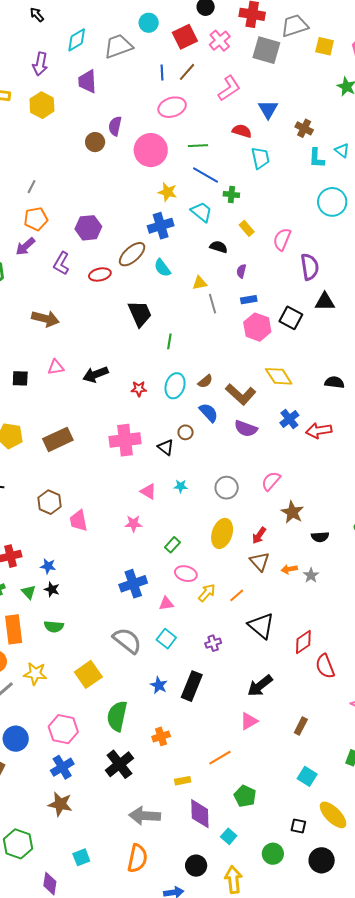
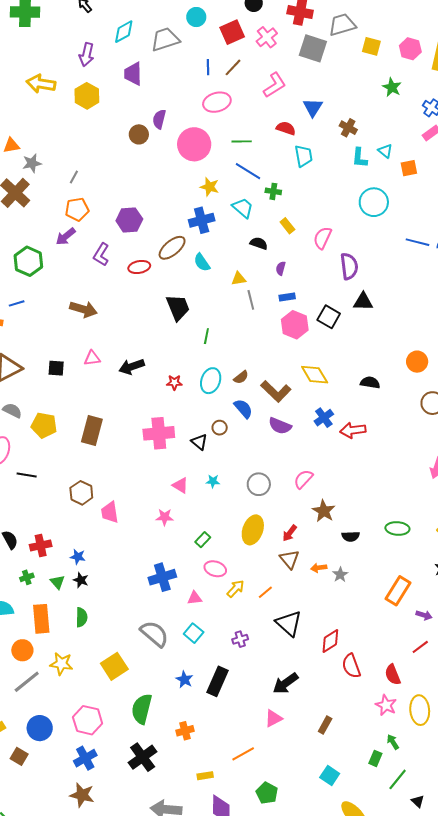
brown rectangle: (58, 439) -> (92, 430), turned -52
green semicircle: (54, 627) -> (82, 617), turned -96

